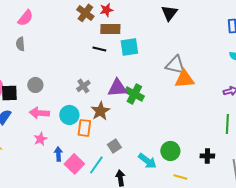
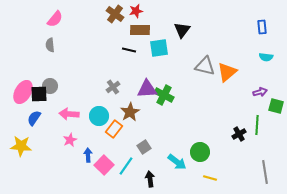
black triangle: (169, 13) -> (182, 30), moved
orange triangle: (184, 79) -> (227, 72), moved, turned -35
gray circle: (35, 85) -> (50, 86), moved
orange rectangle: (84, 128) -> (114, 129), turned 30
black cross: (207, 156) -> (239, 134), moved, turned -32

